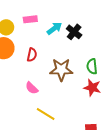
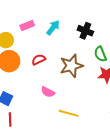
black cross: (74, 32) -> (85, 31), moved
red semicircle: (32, 55) -> (39, 60), turned -112

